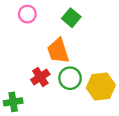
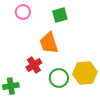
green square: (71, 18) -> (60, 15), turned 35
green circle: (70, 78) -> (59, 78), moved

